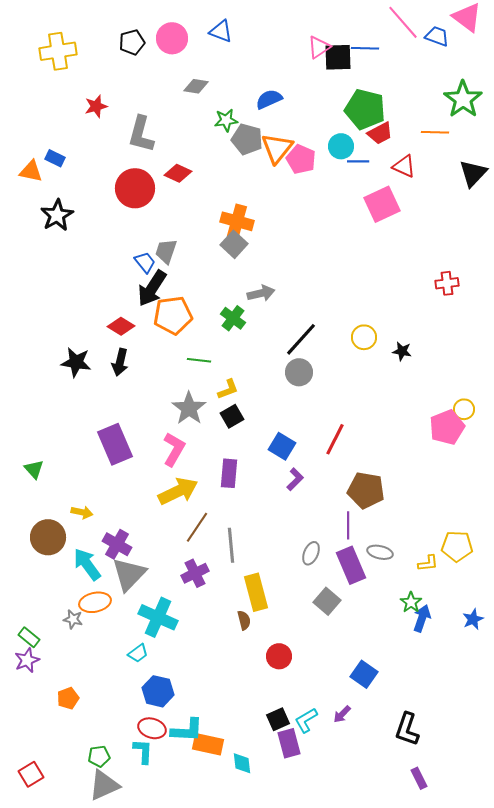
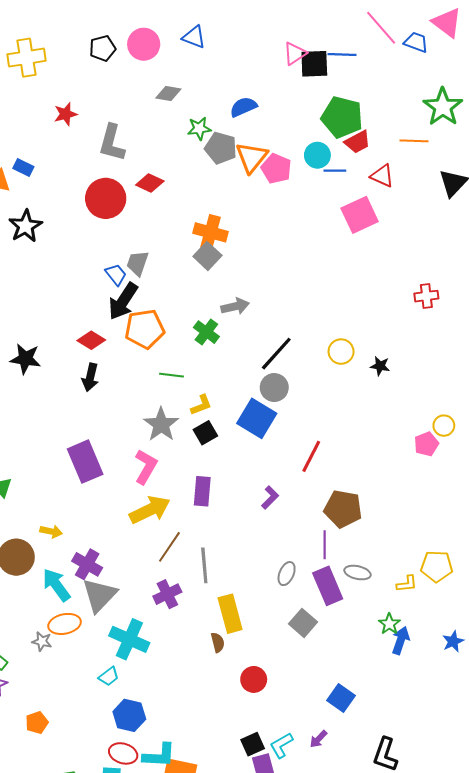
black star: (76, 362) -> (25, 359), moved
pink pentagon: (447, 427) -> (426, 444), size x0.7
blue square: (282, 446) -> (257, 418), moved, size x1.4

